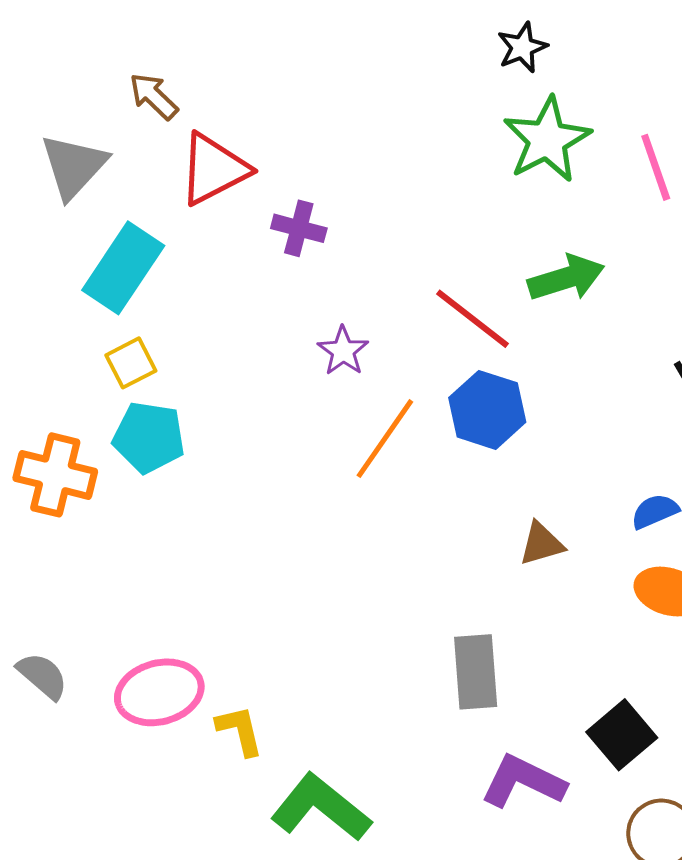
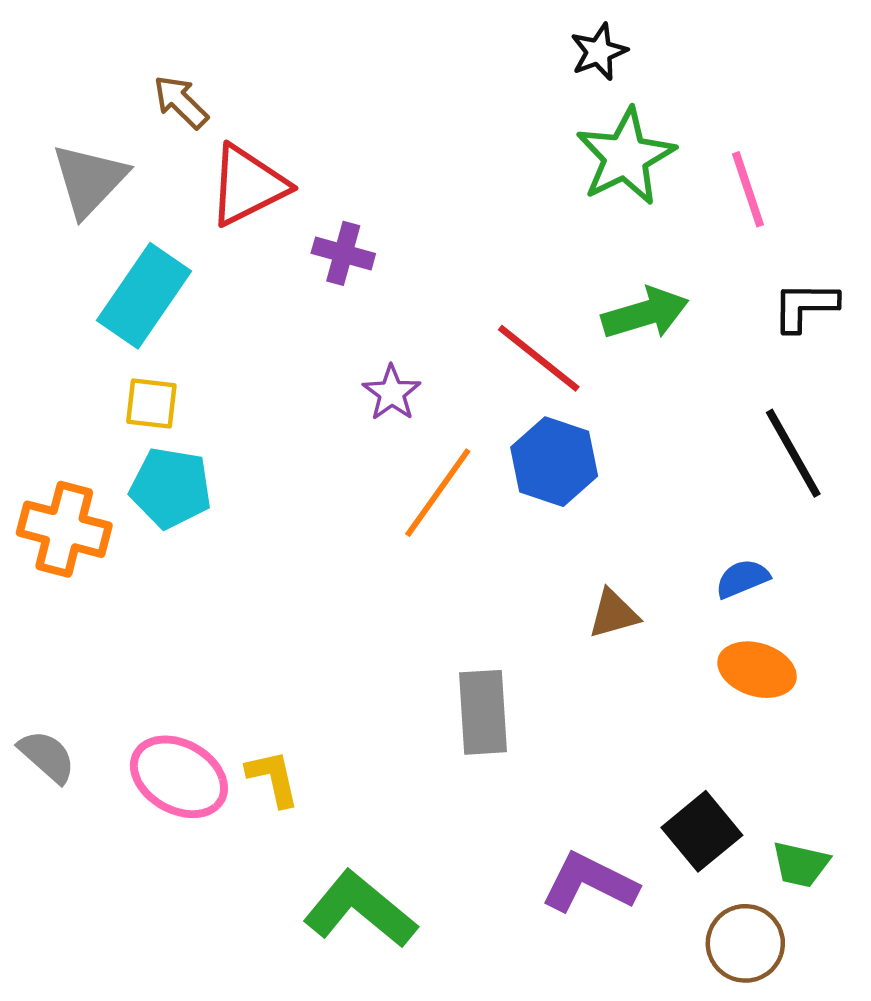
yellow square: (131, 363) -> (151, 404), turned 33
gray rectangle: (476, 672) -> (483, 712), moved
pink ellipse: (159, 692) -> (179, 777), turned 44
yellow L-shape: (240, 731) -> (273, 778), moved

